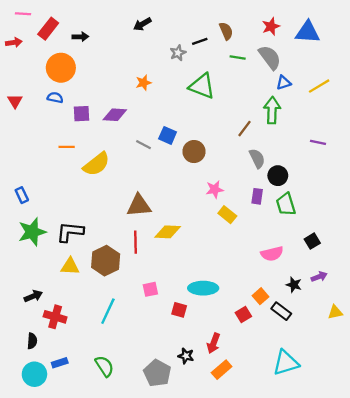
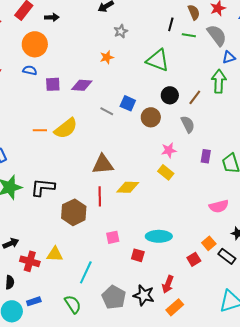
brown semicircle: (226, 31) -> (194, 12), moved
black line: (200, 41) -> (171, 24), moved, turned -56
gray star: (178, 53) -> (121, 31), moved
orange line: (67, 147) -> (40, 130), moved
gray semicircle: (257, 158) -> (188, 124), moved
black circle: (278, 176) -> (170, 95), moved
yellow rectangle: (227, 215) -> (166, 172), moved
yellow triangle: (70, 266) -> (55, 254), moved
cyan line: (108, 311) -> (86, 272), moved
black star: (186, 356) -> (144, 295), size x1.5
gray pentagon: (157, 373) -> (114, 297), moved

